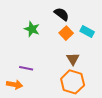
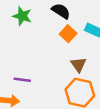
green star: (32, 29) -> (22, 16), moved

